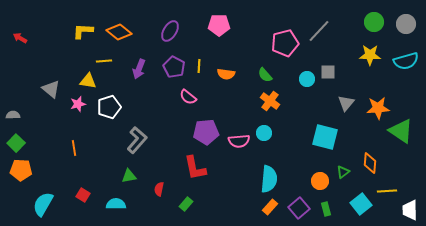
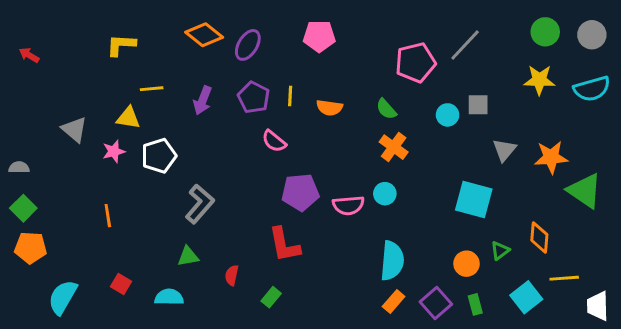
orange diamond: (119, 32) -> (204, 35), moved

